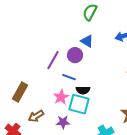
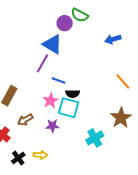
green semicircle: (90, 12) -> (80, 15), turned -90
blue triangle: (87, 41) -> (52, 44), moved, size x1.5
purple circle: (75, 55) -> (65, 23), moved

